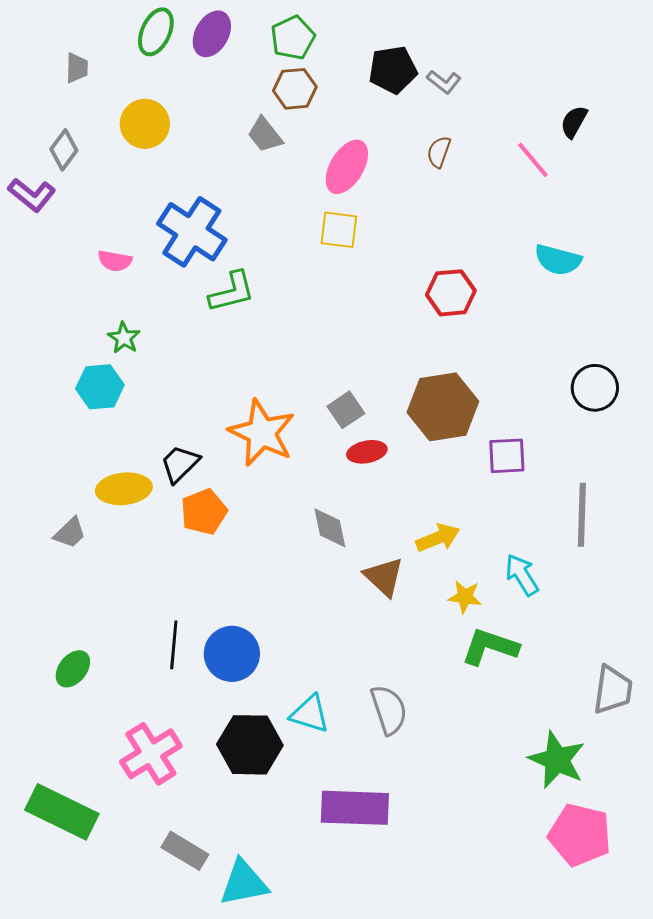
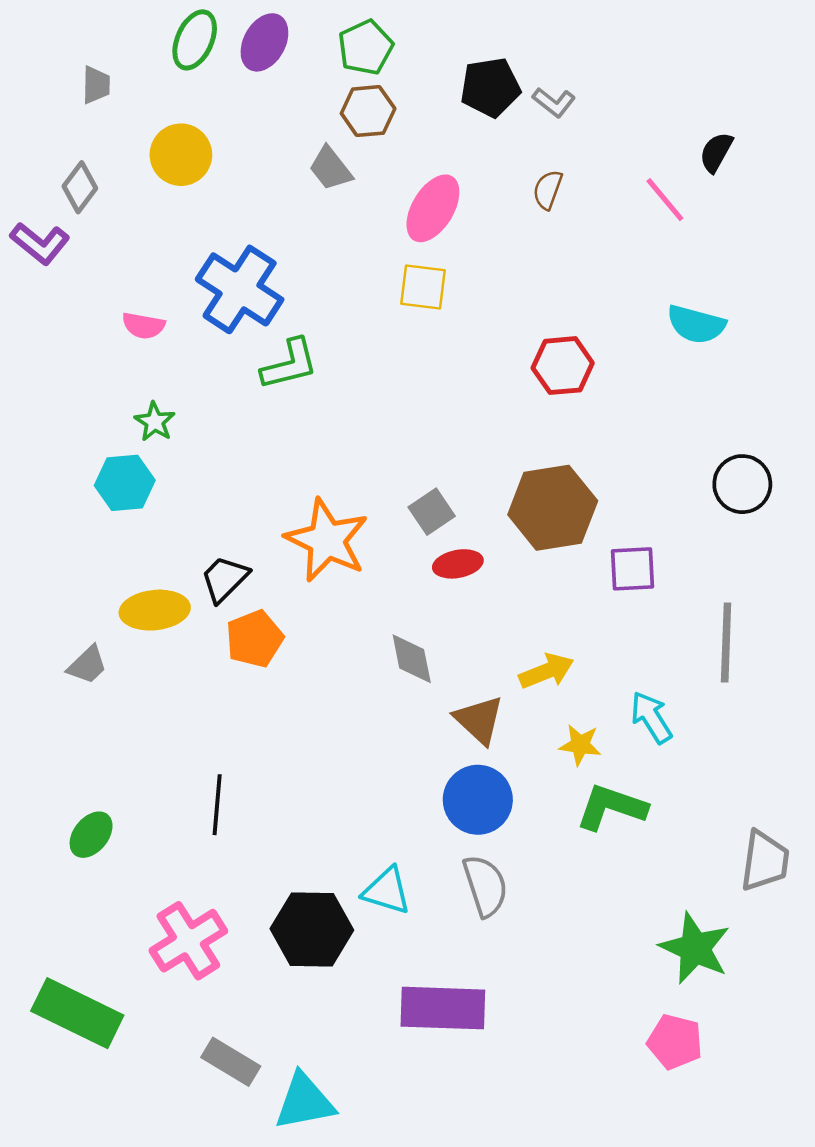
blue circle: (232, 654) -> (478, 800), moved
pink pentagon: (580, 835) -> (675, 1042), moved, size x0.7

